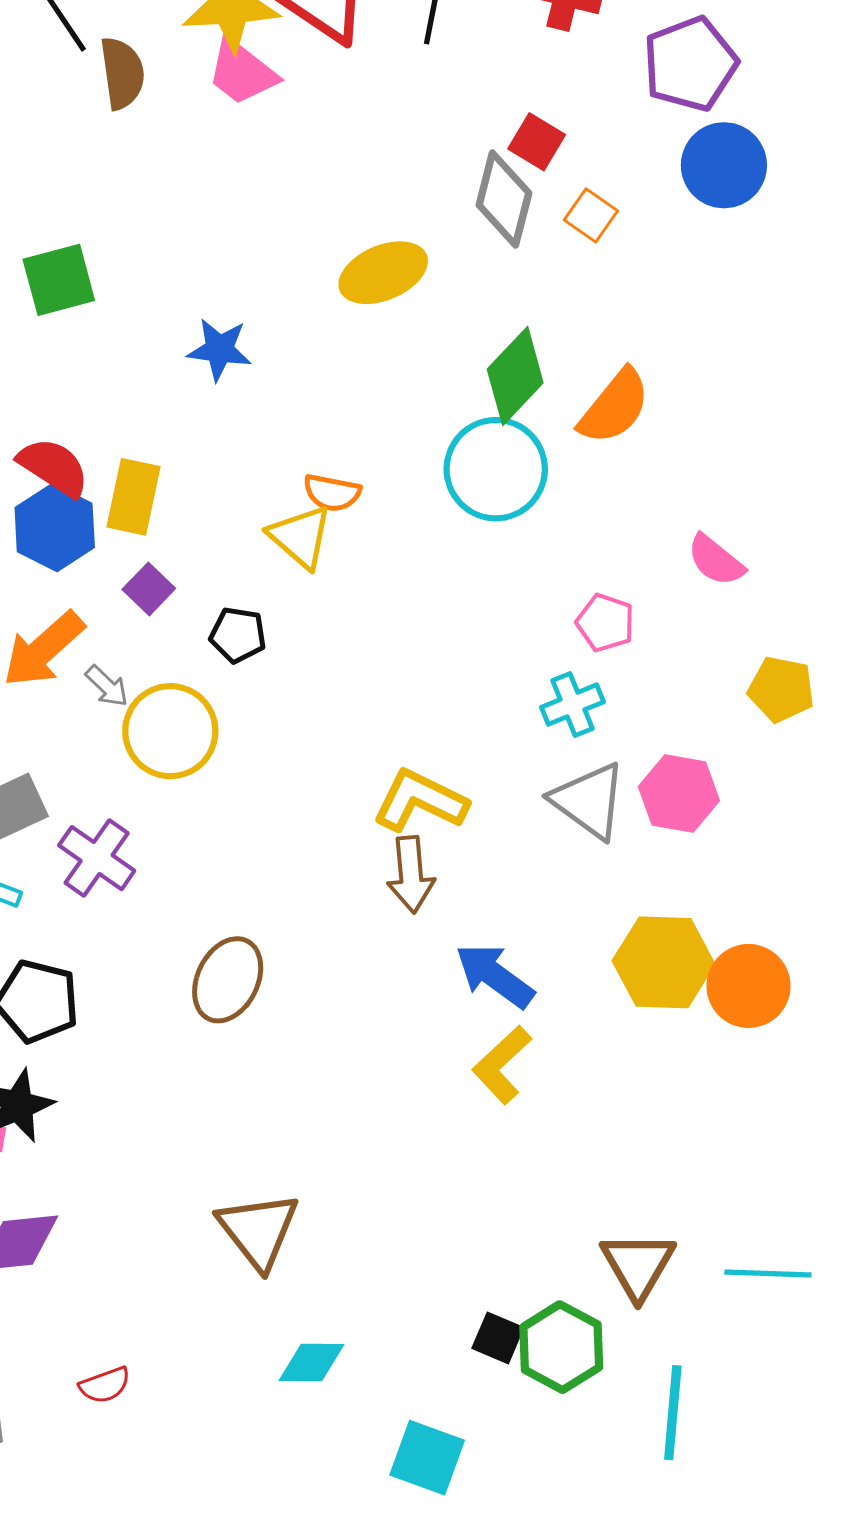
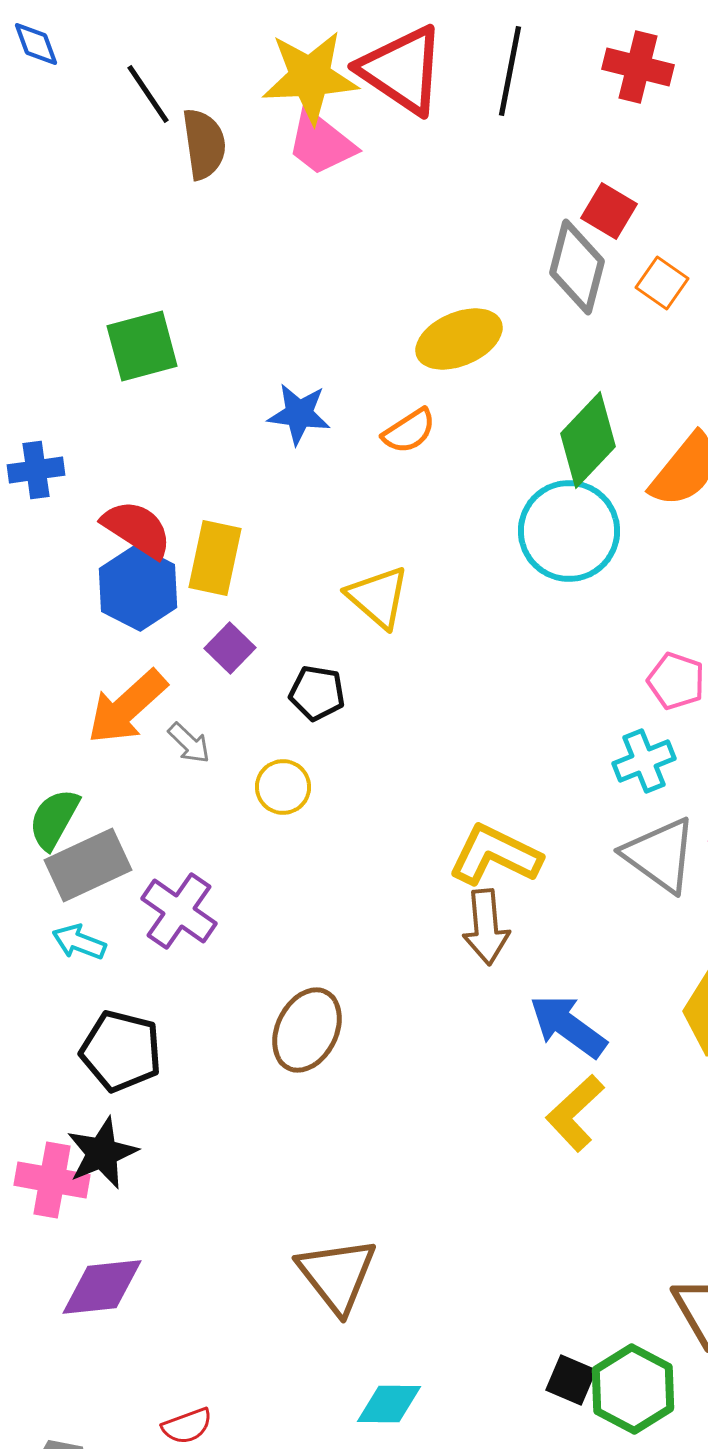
orange semicircle: (332, 493) -> (409, 431), moved, turned -44
yellow circle: (170, 731) -> (283, 787), moved, size x0.6

